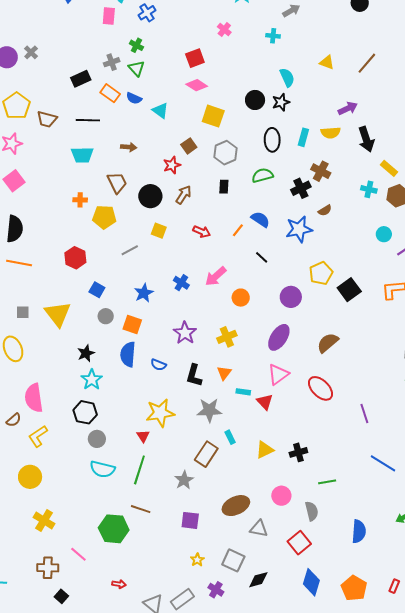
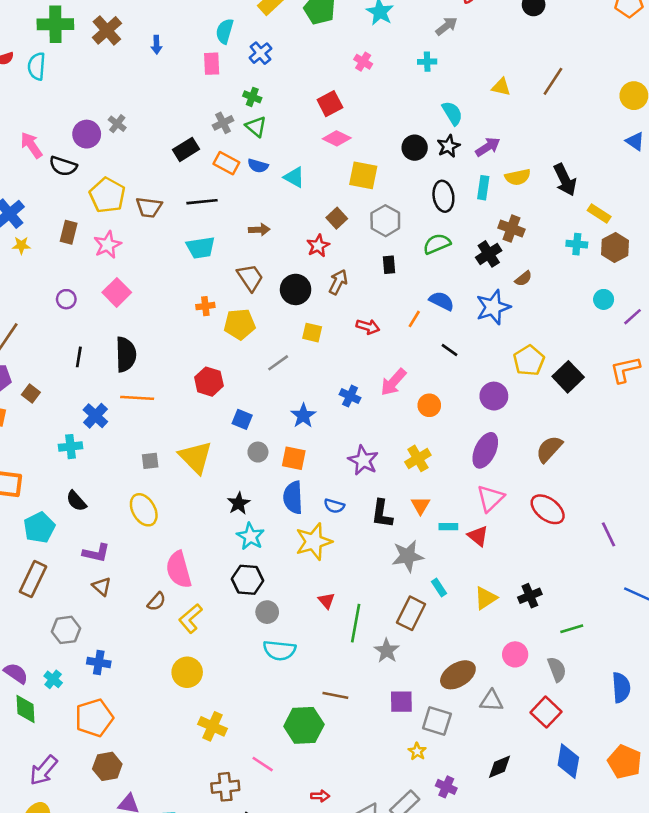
purple arrow: (348, 108) -> (488, 147), moved
yellow star: (160, 413) -> (314, 542), moved
green line: (139, 470) -> (356, 623), moved
gray square: (233, 560) -> (437, 721), moved

